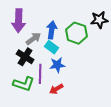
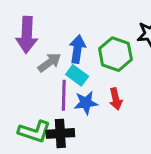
black cross: (25, 57) -> (60, 133), moved, turned -36
purple line: (40, 74) -> (64, 95), moved
red arrow: (56, 89) -> (116, 99), moved, turned -72

